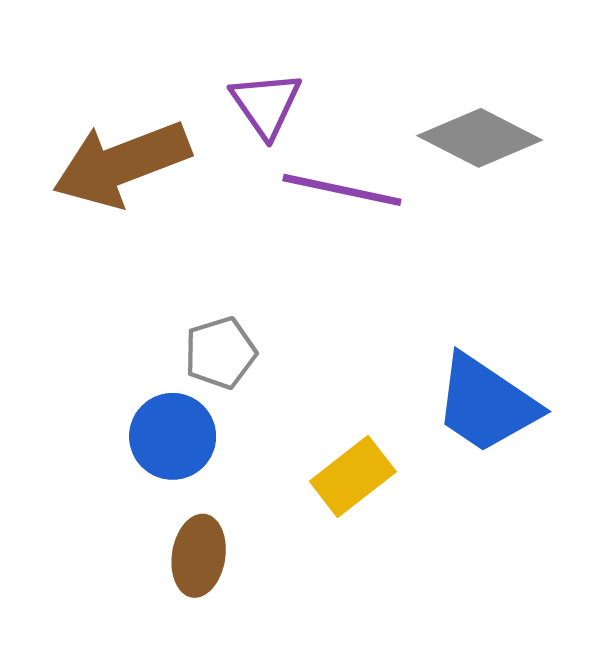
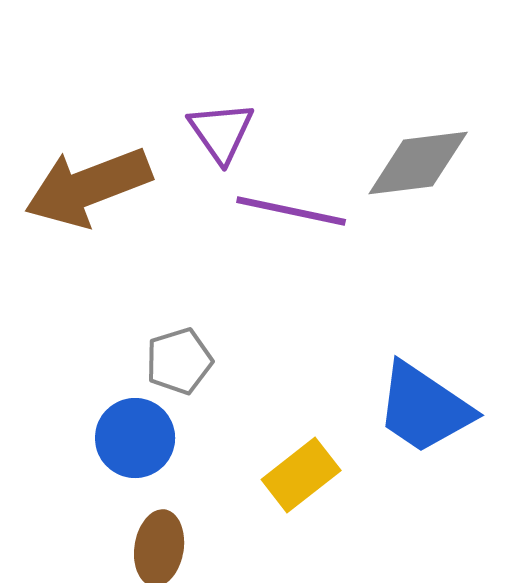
gray diamond: (480, 138) -> (418, 163), turned -34

